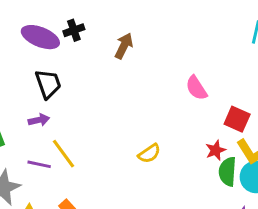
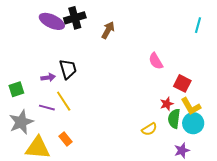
black cross: (74, 30) -> (75, 18), size x1.5
black trapezoid: (48, 84) -> (68, 69), moved
yellow semicircle: (149, 153) -> (149, 129), moved

